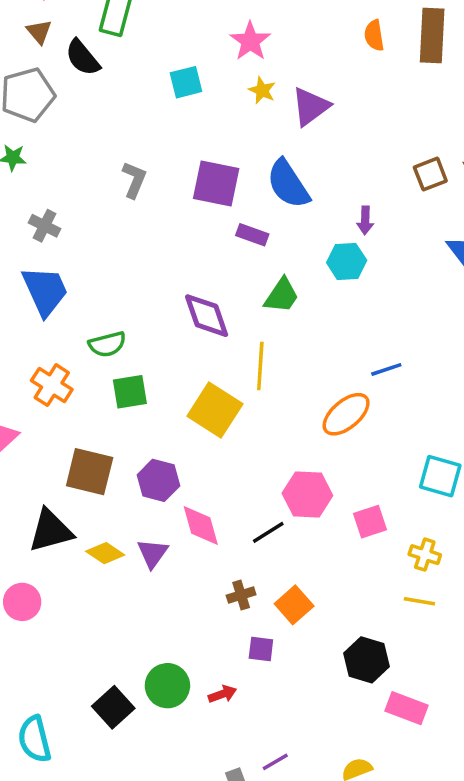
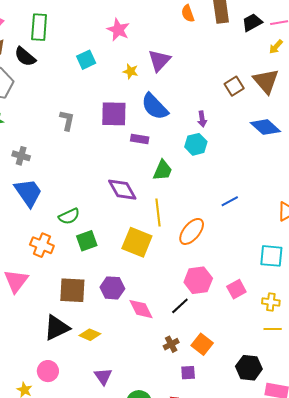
yellow star: (262, 90) -> (131, 71), moved
orange ellipse: (346, 414) -> (192, 231), moved
purple triangle: (153, 553) -> (103, 376), moved

